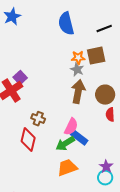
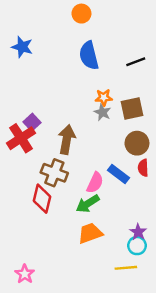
blue star: (12, 17) -> (22, 47), turned -30
brown square: (96, 56) -> (132, 109), moved
brown arrow: (78, 92) -> (67, 139), moved
brown cross: (38, 119) -> (54, 173), size x1.5
blue rectangle: (79, 138) -> (118, 174), moved

